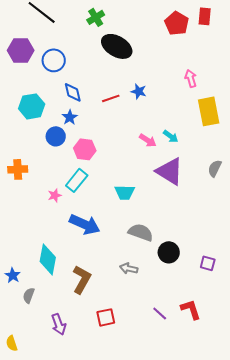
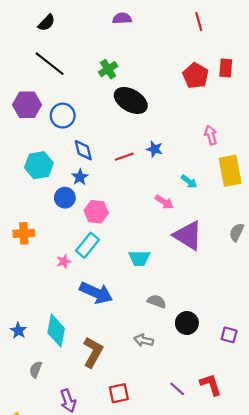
cyan arrow: (171, 136) -> (189, 181), moved
gray semicircle: (141, 232) -> (157, 301), size x0.7
blue star: (13, 275) -> (18, 331), moved

